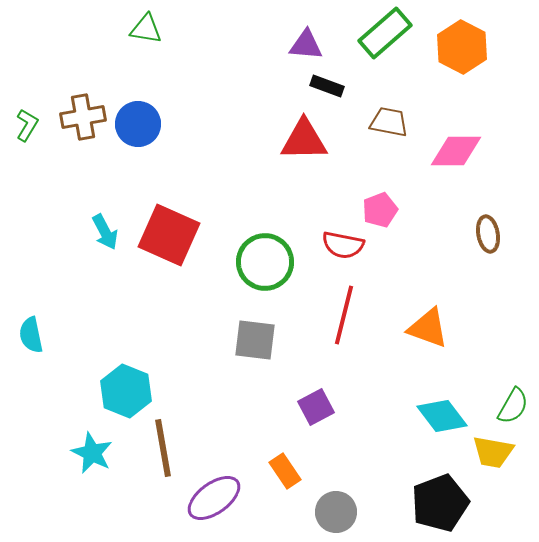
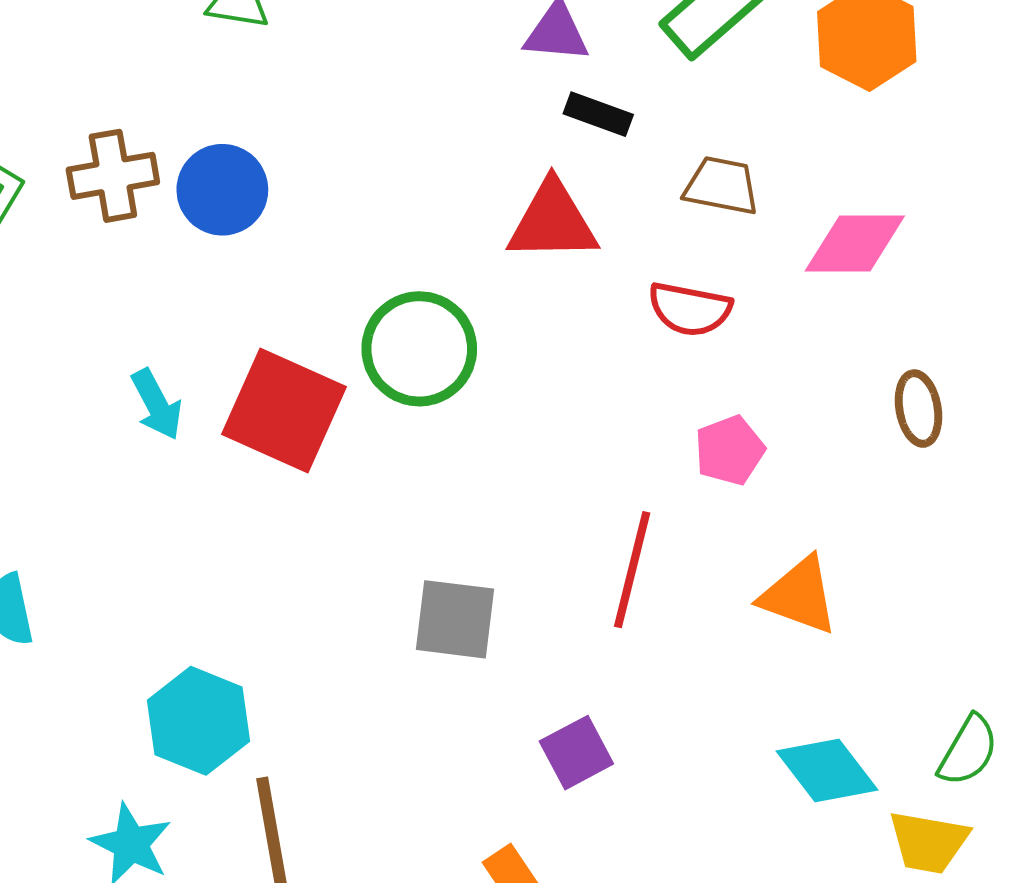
pink pentagon: (380, 210) -> (730, 450), moved
red semicircle: (343, 245) -> (690, 309), moved
green circle: (265, 262) -> (419, 349), moved

